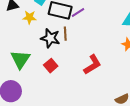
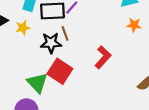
green triangle: (20, 59) -> (37, 83), moved
red square: (51, 66) -> (60, 71), size x1.6

